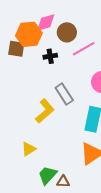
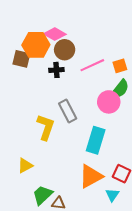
pink diamond: (46, 23) -> (55, 34), turned 40
brown circle: (67, 32) -> (65, 50), moved
yellow L-shape: (45, 111) -> (46, 127), turned -35

